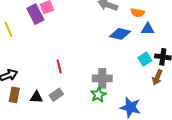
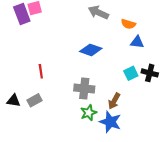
blue diamond: (120, 34) -> (91, 50), moved
brown arrow: (157, 77) -> (114, 101), moved
green star: (98, 95) -> (89, 113), moved

